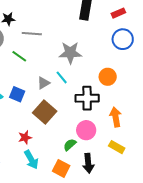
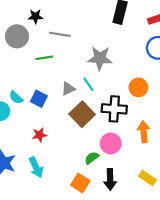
green line: (19, 56) -> (44, 58), turned -49
brown square: (45, 112) -> (82, 114), moved
red star: (25, 137) -> (39, 135), moved
yellow rectangle: (117, 147) -> (147, 178), moved
cyan arrow: (31, 160) -> (36, 167), moved

